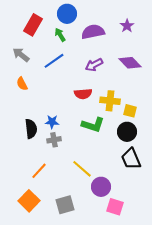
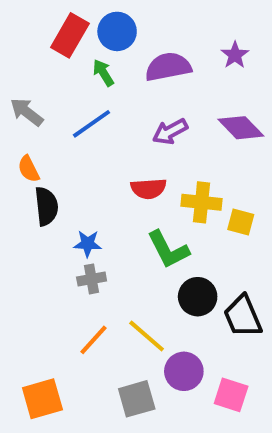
red rectangle: (33, 25) -> (70, 35), moved
green L-shape: (93, 125) -> (168, 250), turned 45
black semicircle: (31, 129) -> (46, 206), moved
black circle: (127, 132) -> (198, 297), moved
orange line: (39, 171) -> (93, 340), moved
orange square: (29, 201) -> (42, 399), turned 30
gray square: (65, 205) -> (137, 399), moved
pink square: (115, 207) -> (231, 395), moved

